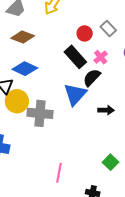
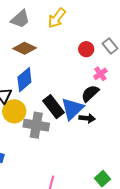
black rectangle: (75, 57) -> (53, 107), moved
blue diamond: (25, 69) -> (24, 80), turned -70
black arrow: (106, 110) -> (87, 118), moved

